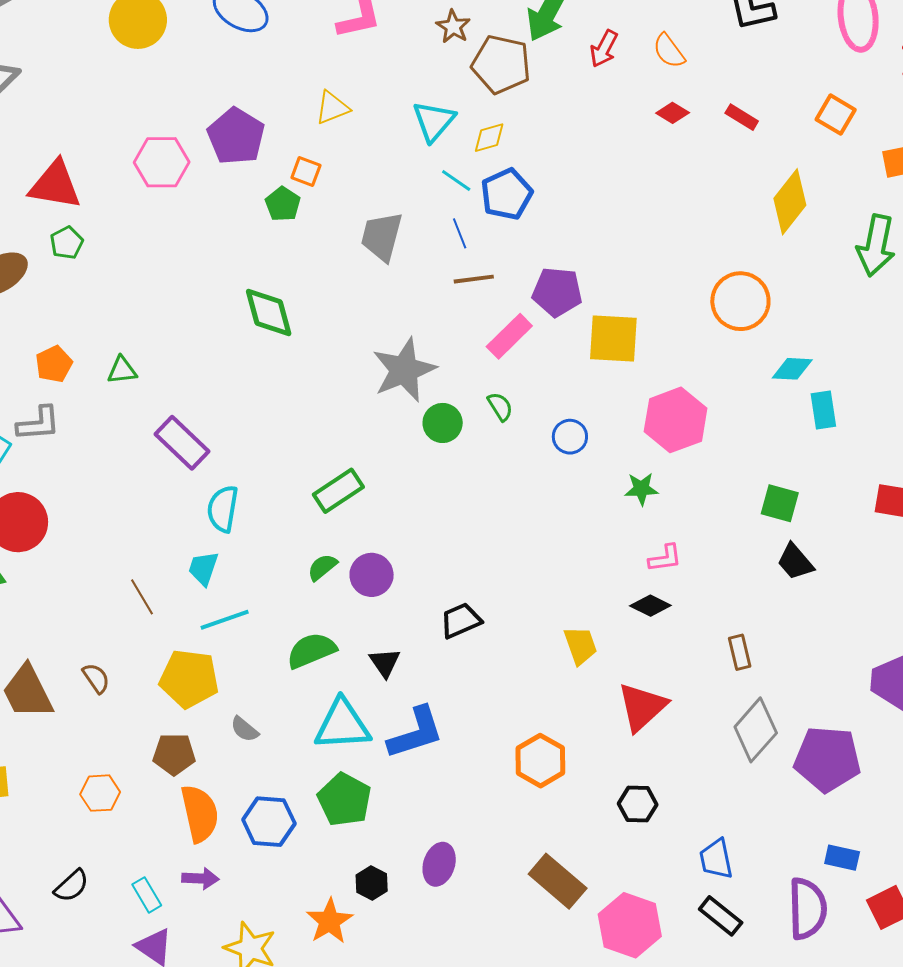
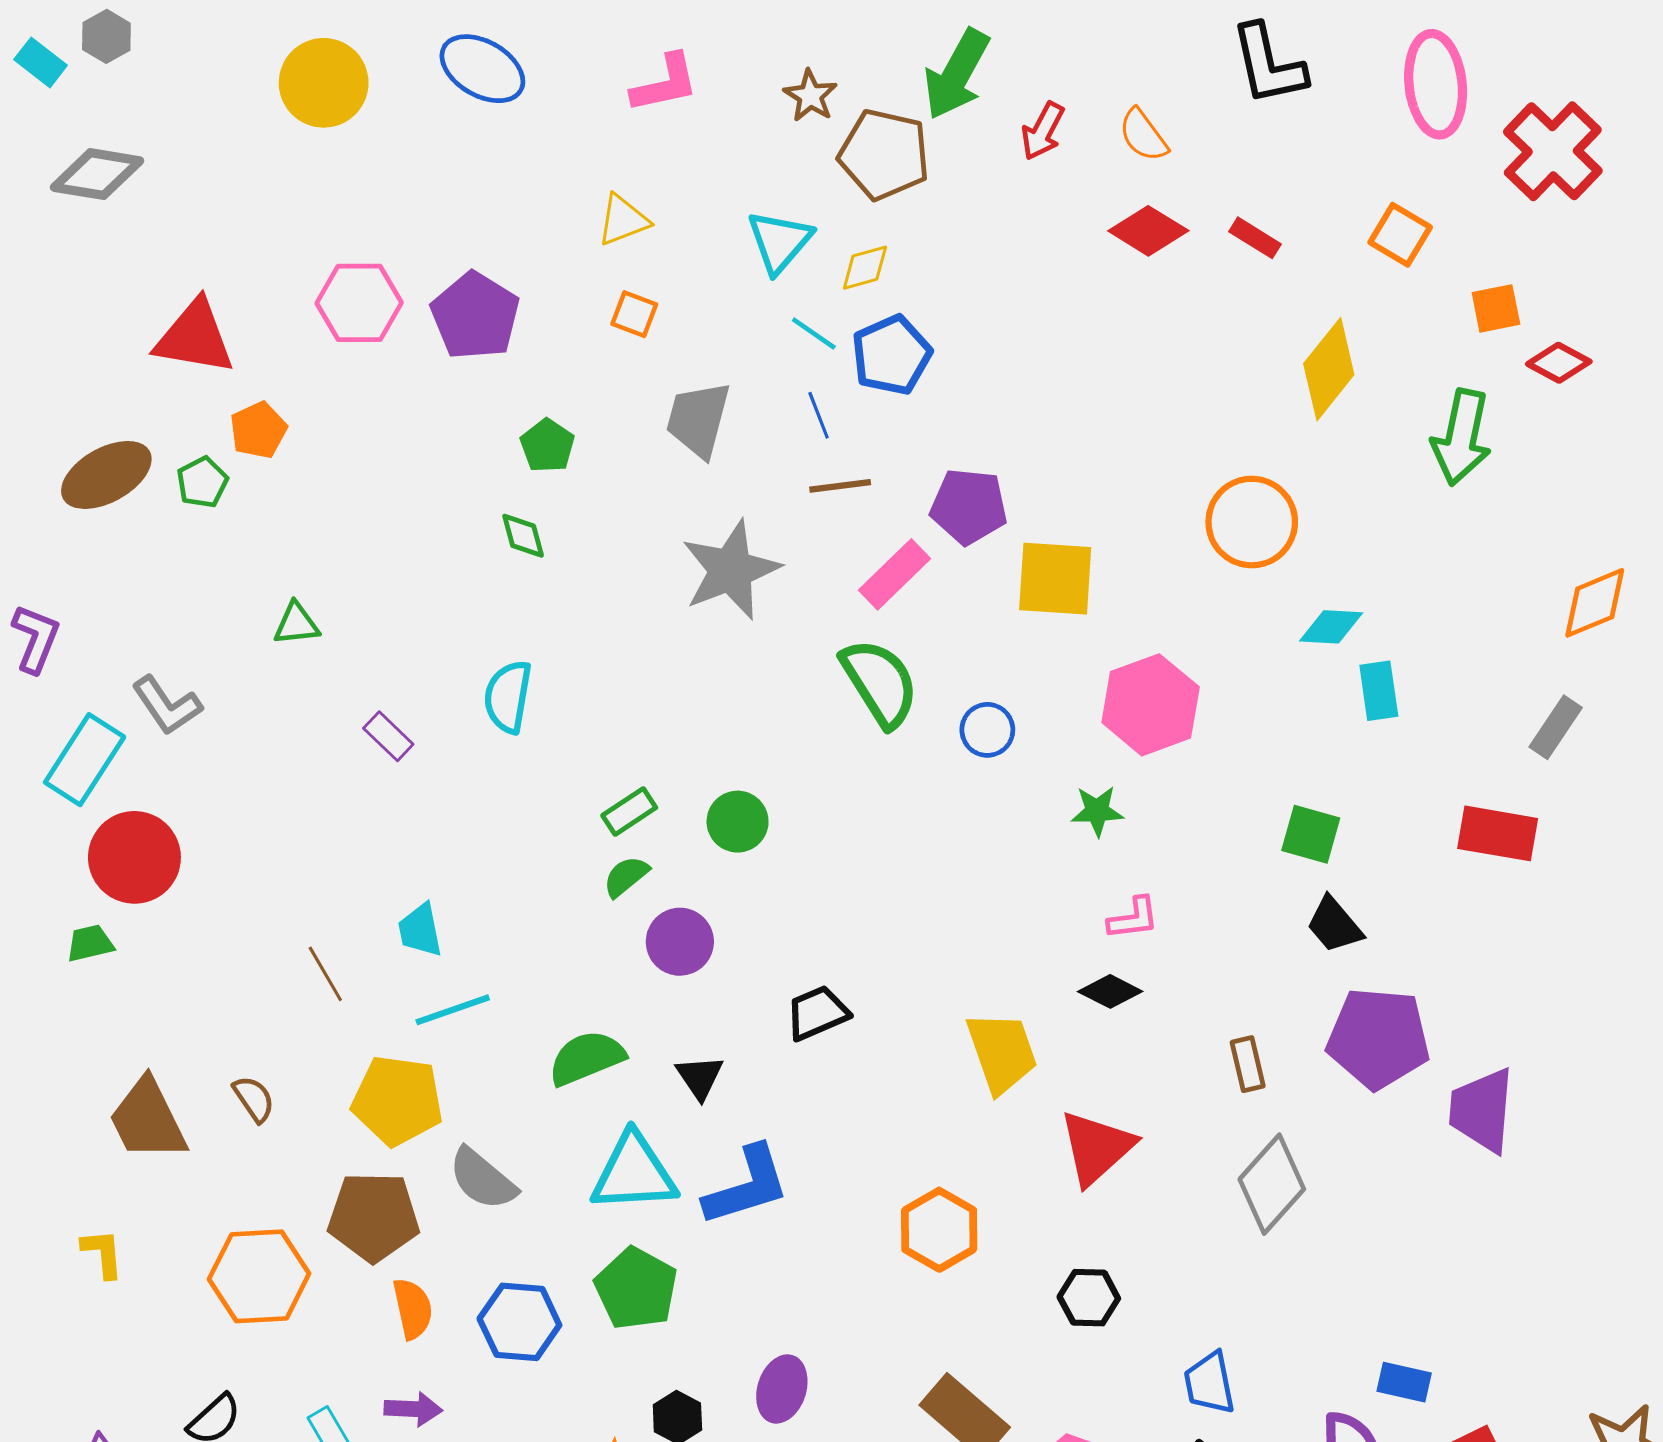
red diamond: (673, 113) -> (1148, 231), size x1.5
purple pentagon: (236, 136) -> (475, 316), moved
orange square: (306, 171) -> (634, 314), moved
green pentagon: (283, 204) -> (547, 446), moved
green pentagon: (67, 243) -> (202, 482), moved
green diamond: (269, 312) -> (523, 536), size x0.6
orange pentagon: (54, 364) -> (258, 430), moved
gray star: (404, 370) -> (731, 570), moved
green semicircle: (500, 406) -> (880, 683), size x2.0
green circle: (443, 423) -> (738, 822), moved
gray L-shape: (38, 424) -> (167, 705), turned 60
purple rectangle: (182, 443) -> (388, 736), size x0.6
green rectangle: (338, 491) -> (629, 812), size x0.7
cyan semicircle: (223, 509) -> (508, 697), moved
green semicircle: (322, 567) -> (626, 876), moved
cyan trapezoid: (203, 568) -> (420, 930), turned -30
yellow trapezoid: (580, 645) -> (1002, 1052), size x1.4
gray semicircle: (245, 729) -> (482, 1179), size x1.6
brown pentagon: (174, 754) -> (374, 1217), size x1.4
purple pentagon: (827, 759) -> (1378, 1038), moved
orange hexagon: (100, 793) -> (259, 1276), size x1.6
orange semicircle: (200, 813) -> (413, 1309), size x0.7

